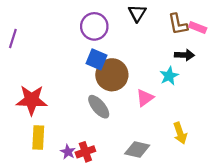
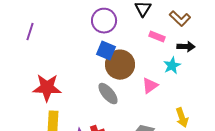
brown L-shape: (178, 24) -> (180, 19), turned -35
pink rectangle: (198, 27) -> (157, 37), moved

